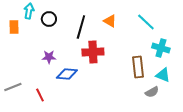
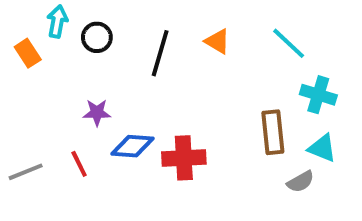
orange rectangle: (14, 27) -> (28, 53), turned -32
red cross: (93, 52) -> (184, 158), moved
red line: (40, 95) -> (79, 164), moved

